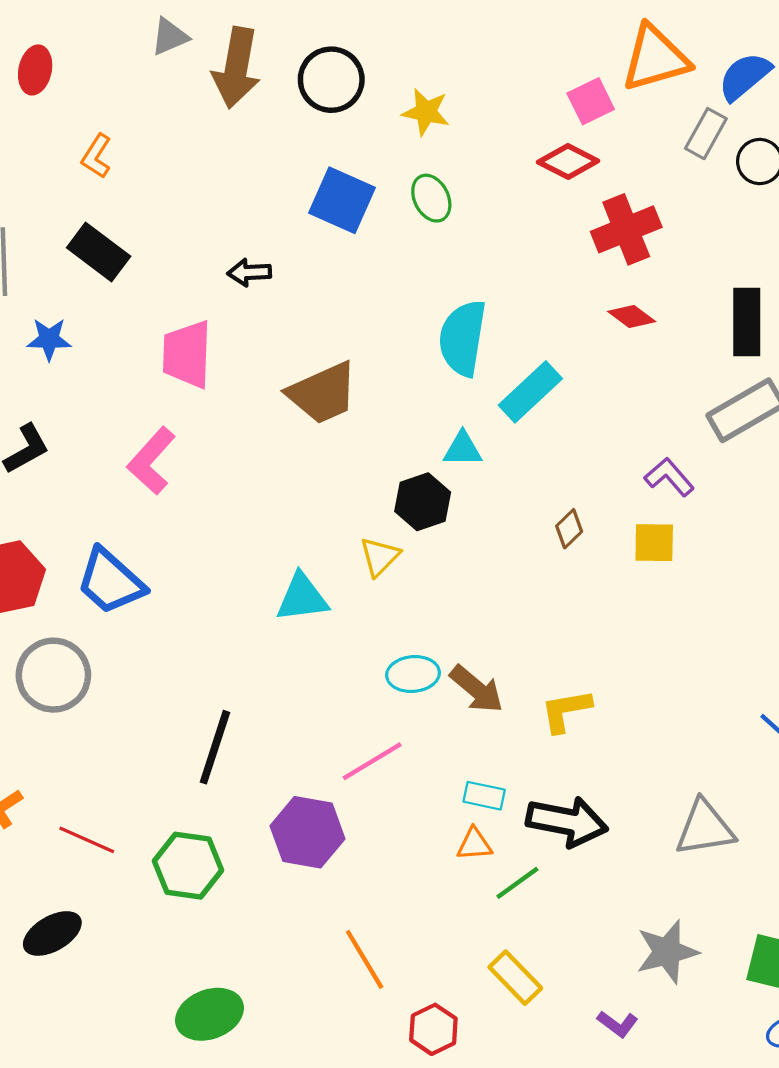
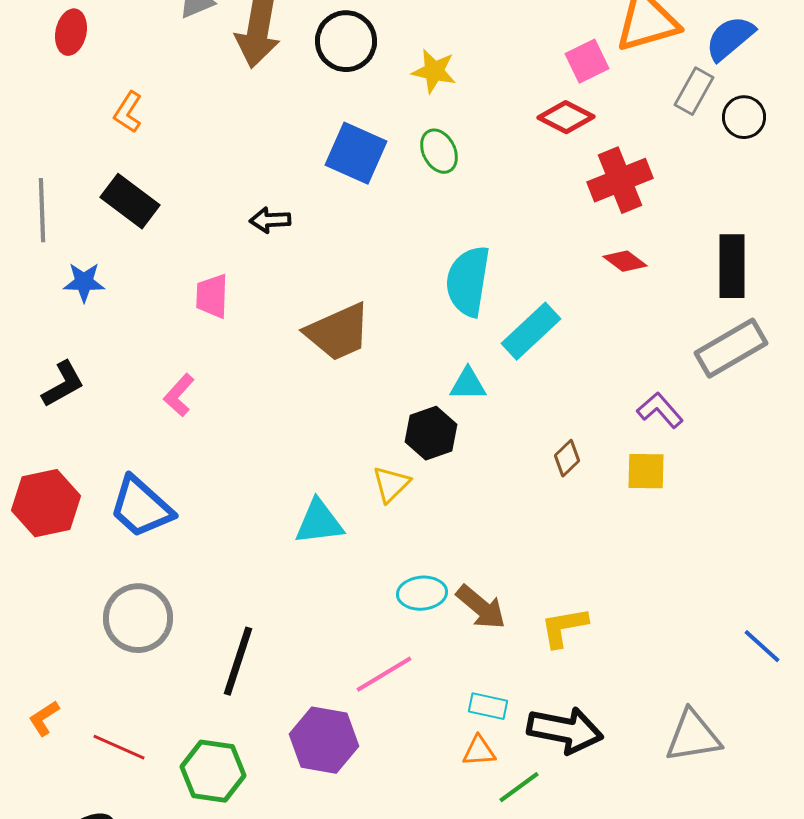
pink trapezoid: (187, 354) -> (212, 296), size x0.7
pink L-shape: (151, 461) -> (179, 395), size x0.7
gray circle: (53, 675) -> (138, 618), moved

